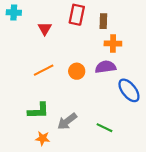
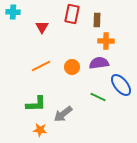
green line: (104, 128) -> (98, 97), moved

